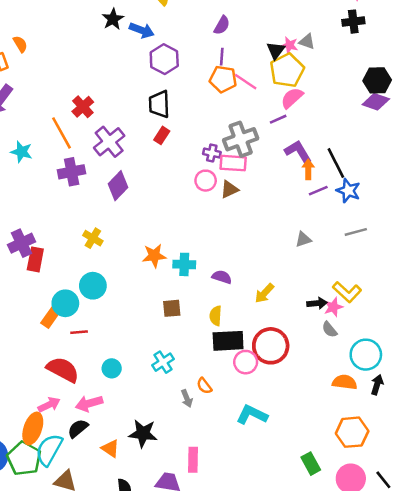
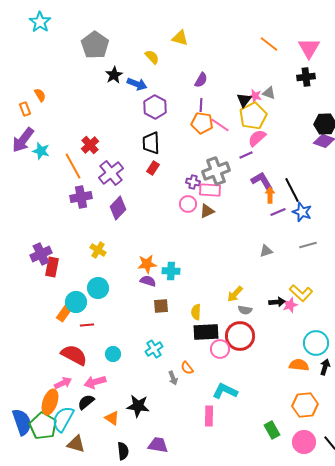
cyan star: (21, 152) -> (41, 151), moved
purple semicircle: (222, 277) -> (148, 281), moved
gray semicircle: (330, 330) -> (245, 310), moved, turned -40
pink rectangle: (193, 460) -> (209, 416), moved

